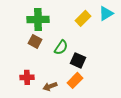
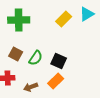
brown square: (35, 41) -> (16, 54), moved
green semicircle: (61, 47) -> (36, 58), moved

